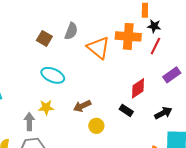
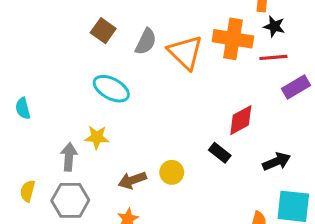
gray semicircle: (71, 31) -> (146, 42), moved
red line: (155, 46) -> (273, 57), turned 54
purple rectangle: (172, 75) -> (296, 87), moved
brown arrow: (82, 106) -> (132, 180), moved

